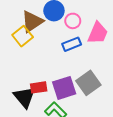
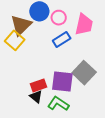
purple square: (64, 88) -> (62, 81), turned 35
black triangle: (24, 97) -> (36, 97), moved, size x0.6

